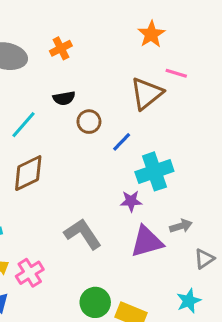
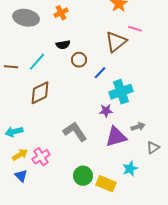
cyan star: (189, 301) -> (130, 169), moved

